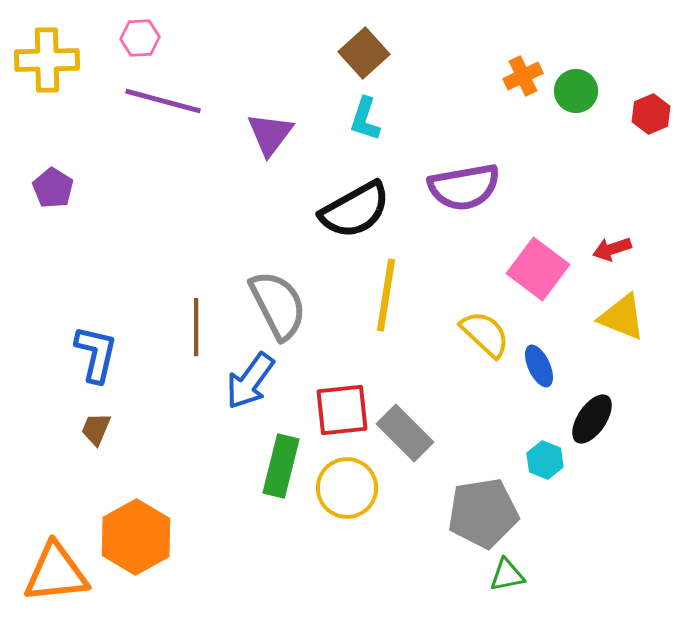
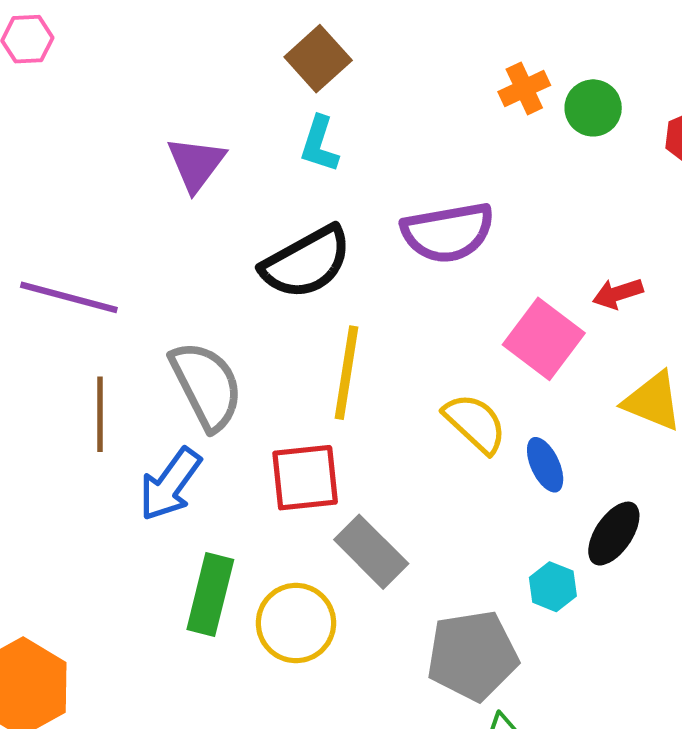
purple line: (163, 101) -> (69, 297), moved
red arrow: (612, 249) -> (618, 293), moved
red square: (342, 410) -> (305, 478), moved

